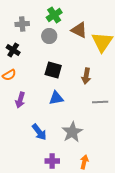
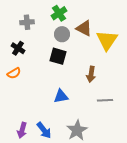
gray circle: (49, 36) -> (62, 34), moved
black square: (53, 70) -> (58, 56), moved
purple arrow: (20, 100) -> (22, 130), moved

